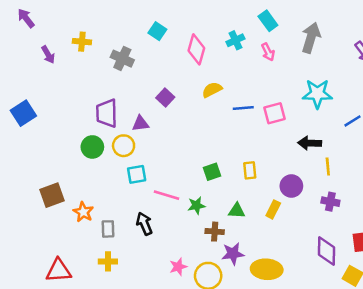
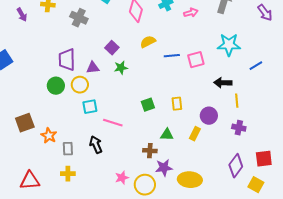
pink arrow: (268, 52) -> (191, 13), turned -80
green star: (196, 206) -> (121, 68), moved
purple diamond: (327, 251) -> (236, 166), turned 35

